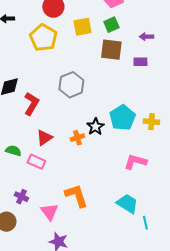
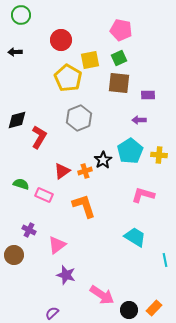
purple arrow: (146, 37) -> (139, 120), moved
yellow pentagon: (43, 38) -> (68, 78), moved
red triangle: (44, 138) -> (62, 171), moved
orange L-shape: (76, 196) -> (84, 206), moved
pink triangle: (49, 212) -> (57, 245), turned 30
cyan line: (145, 223) -> (165, 260), moved

